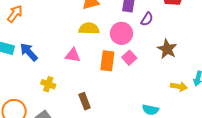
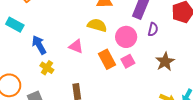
purple semicircle: (147, 19) -> (153, 29), turned -32
blue arrow: (29, 52) -> (39, 45), moved
orange rectangle: (107, 61) -> (107, 59), turned -48

